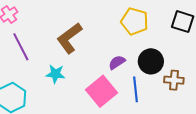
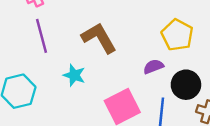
brown L-shape: (69, 38) -> (99, 38), turned 84
purple semicircle: (117, 62) -> (153, 67), moved

